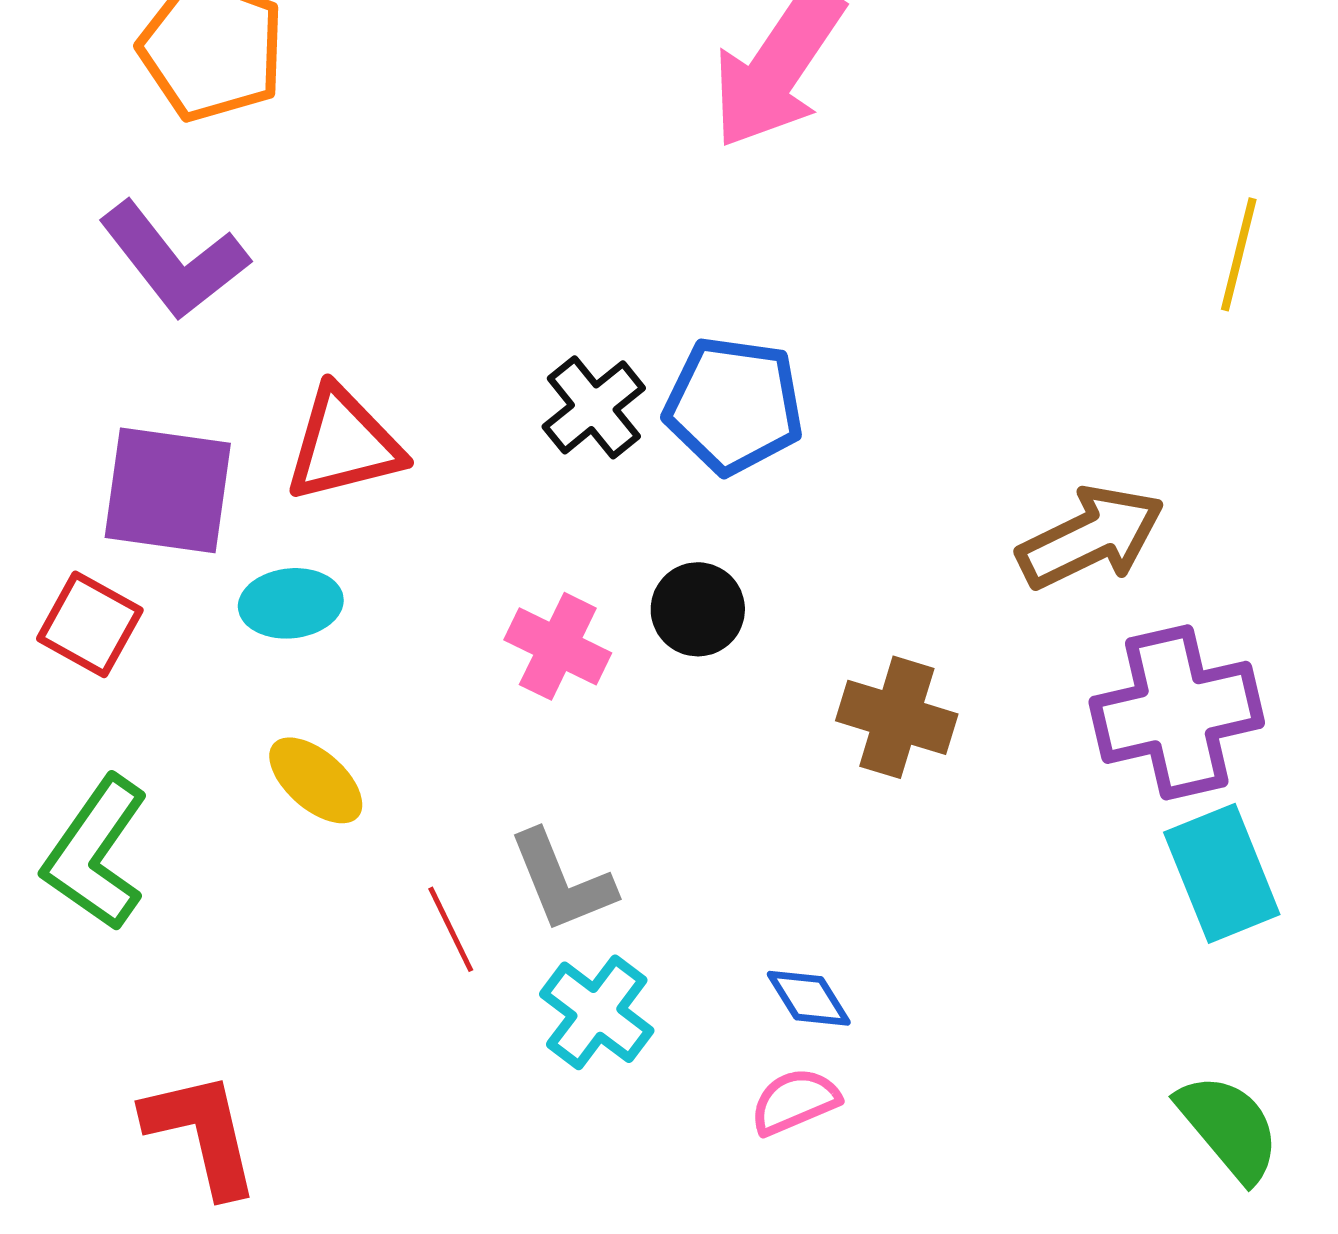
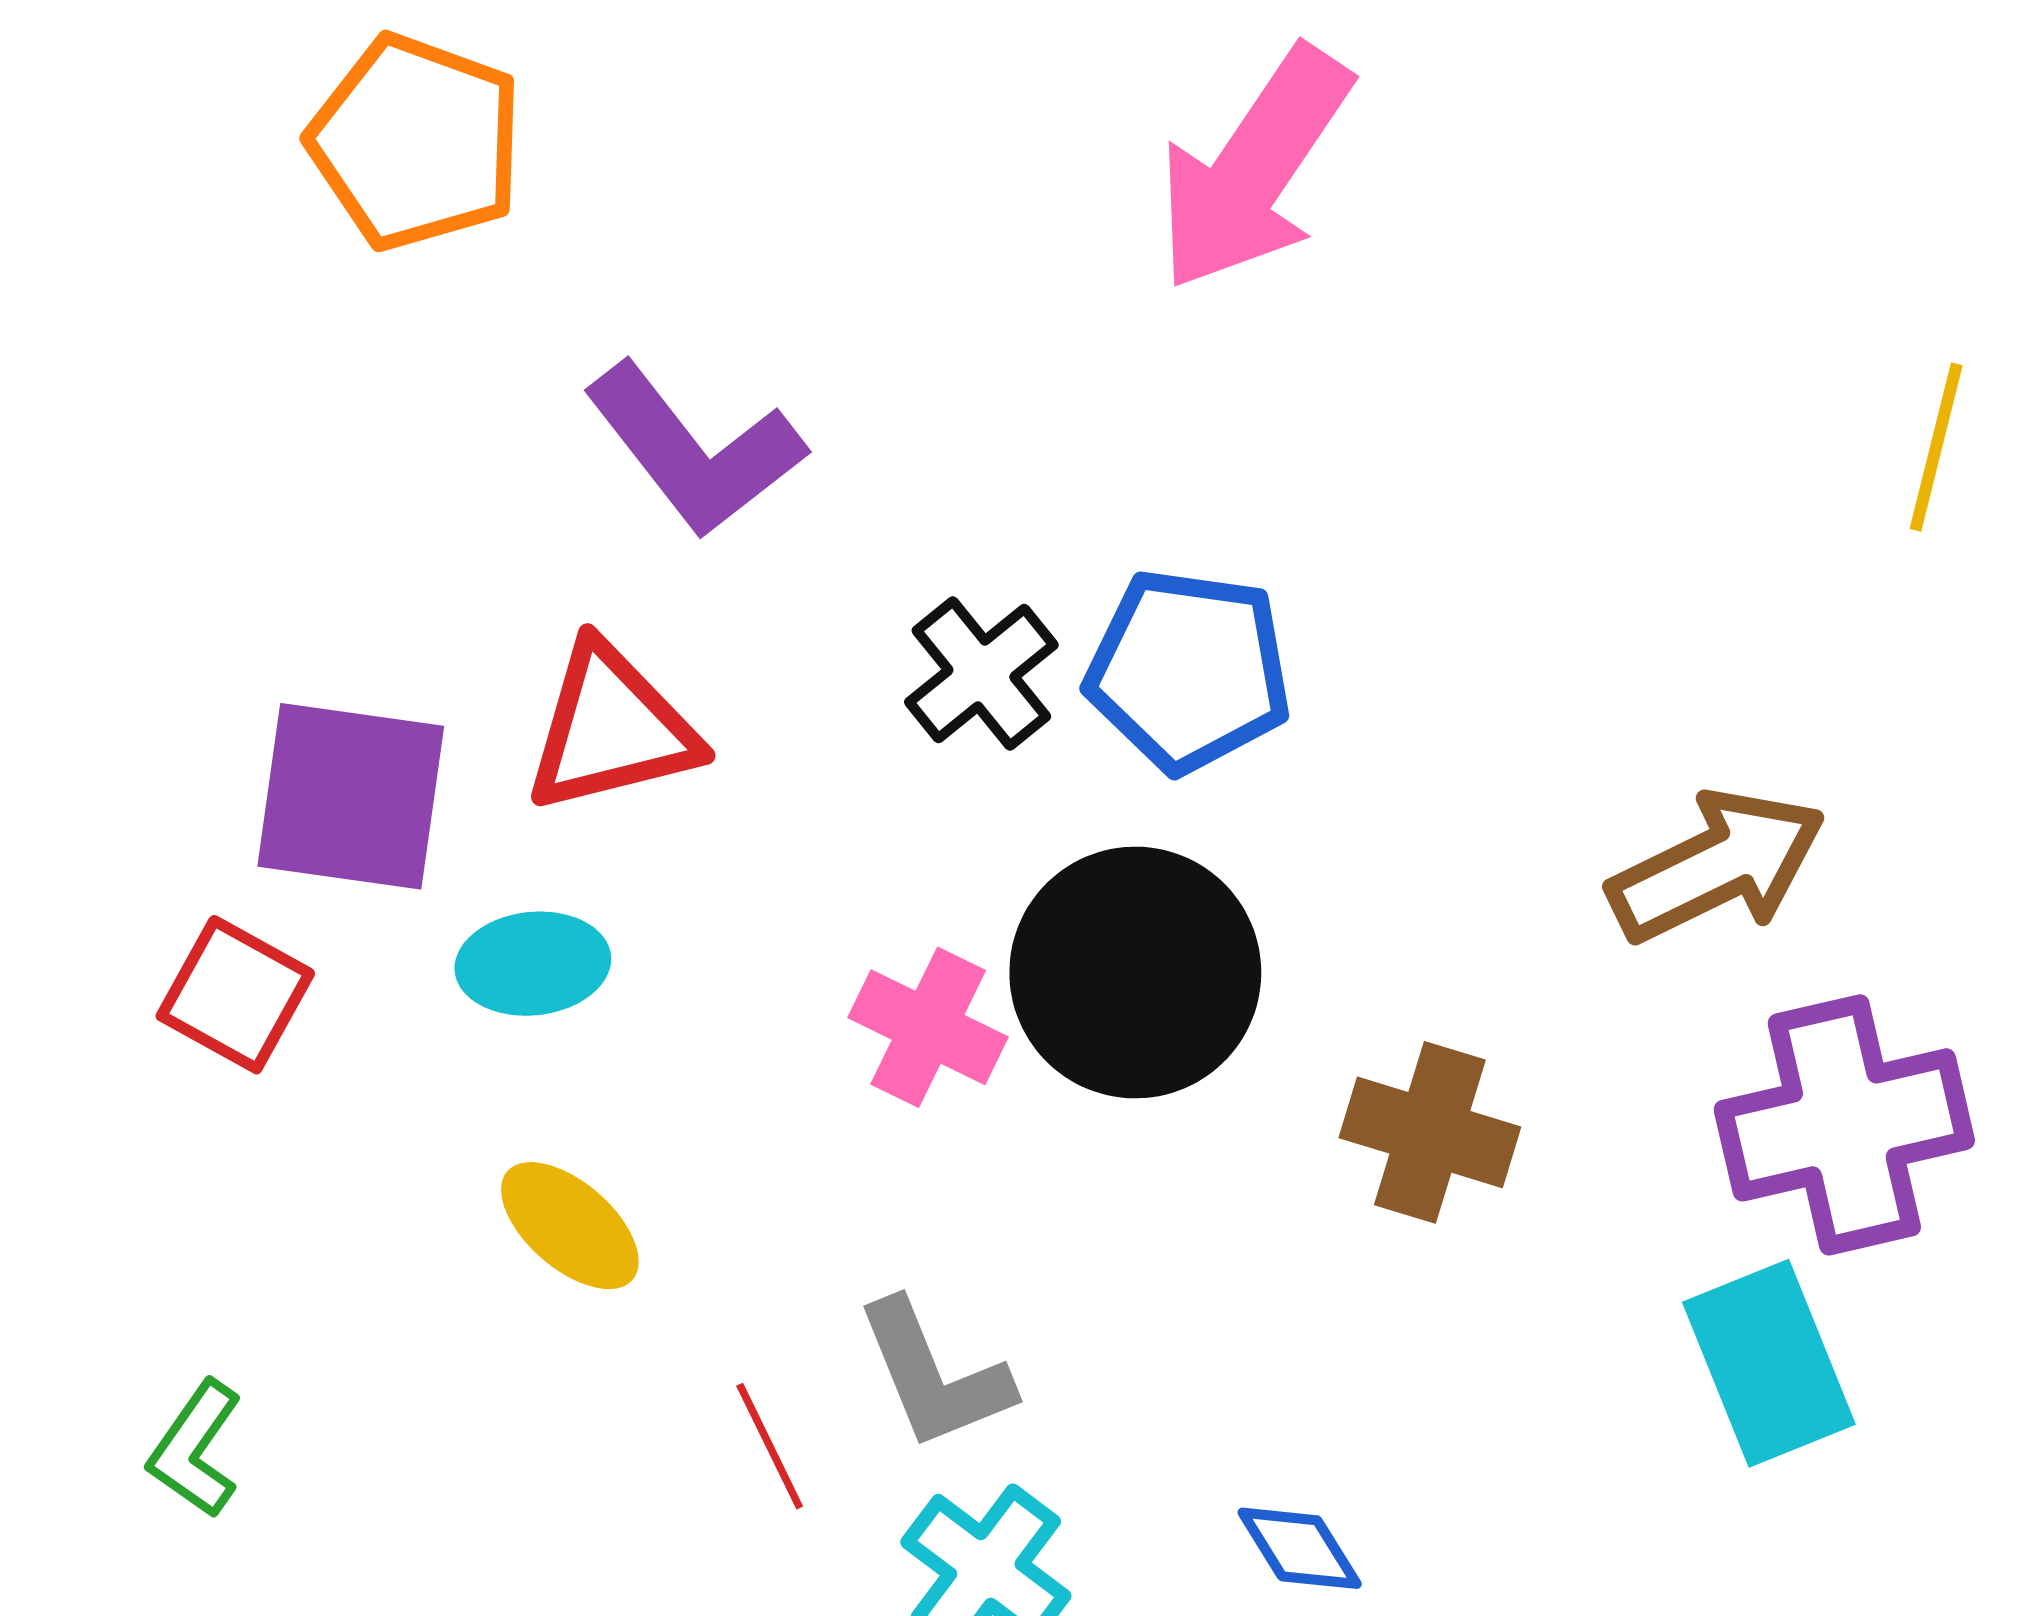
purple L-shape: (174, 260) -> (694, 450), moved
black circle: (698, 609) -> (1135, 972), size x1.8
green L-shape: (96, 853) -> (195, 1449), moved, size x0.6
cyan rectangle: (1222, 873) -> (1769, 1363), moved

